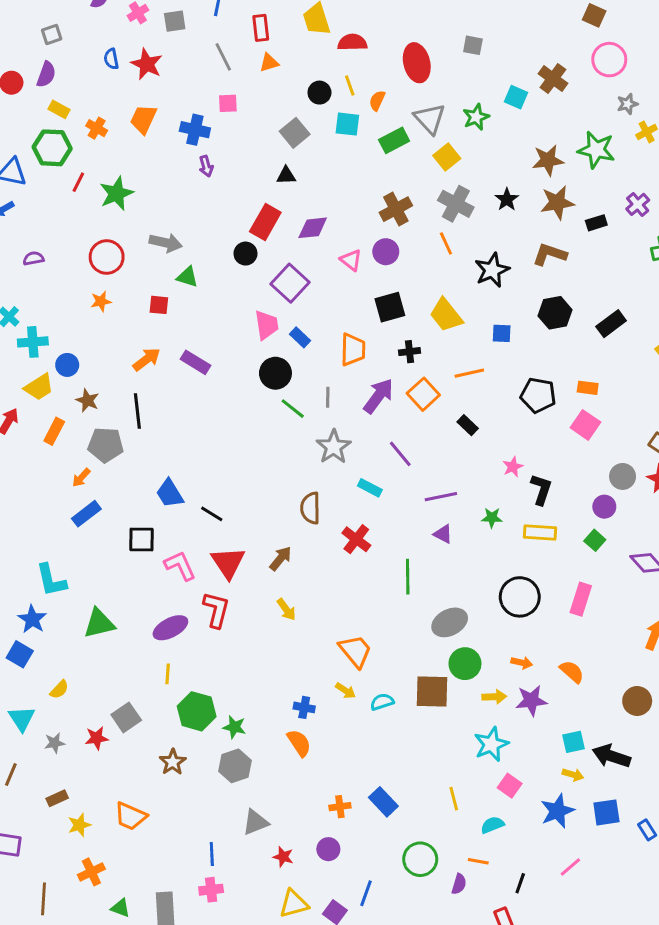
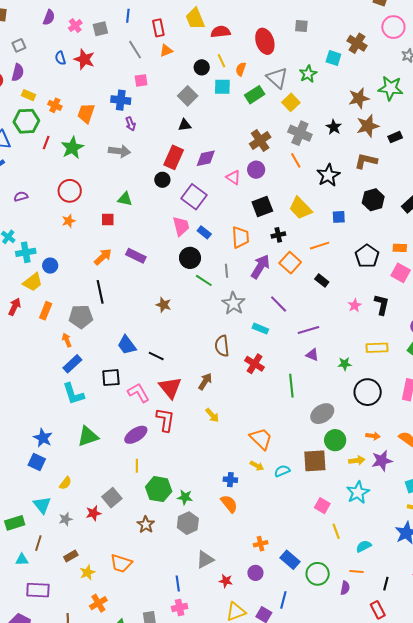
orange trapezoid: (143, 119) -> (86, 113), moved
gray arrow: (166, 243) -> (119, 151), moved
black pentagon: (538, 395) -> (367, 256), turned 30
brown star: (87, 400) -> (164, 305), moved
orange arrow: (81, 478) -> (67, 340), turned 120
black L-shape: (541, 489) -> (382, 305), moved
green star: (492, 518) -> (345, 364), moved
cyan L-shape: (51, 580) -> (73, 394), moved
pink square: (510, 786) -> (322, 506), moved
blue rectangle: (383, 802) -> (290, 560), moved

